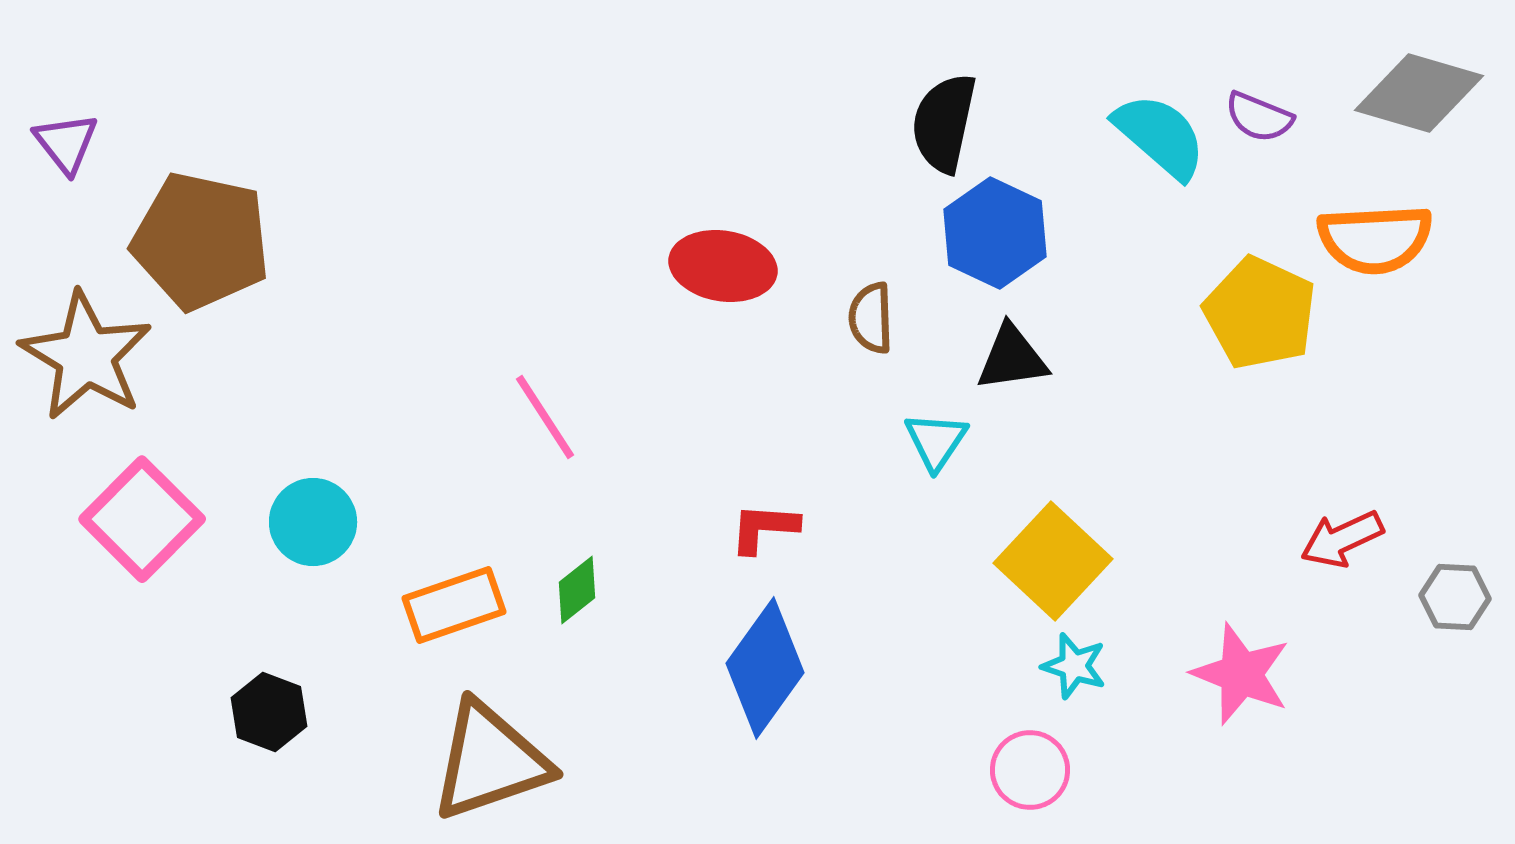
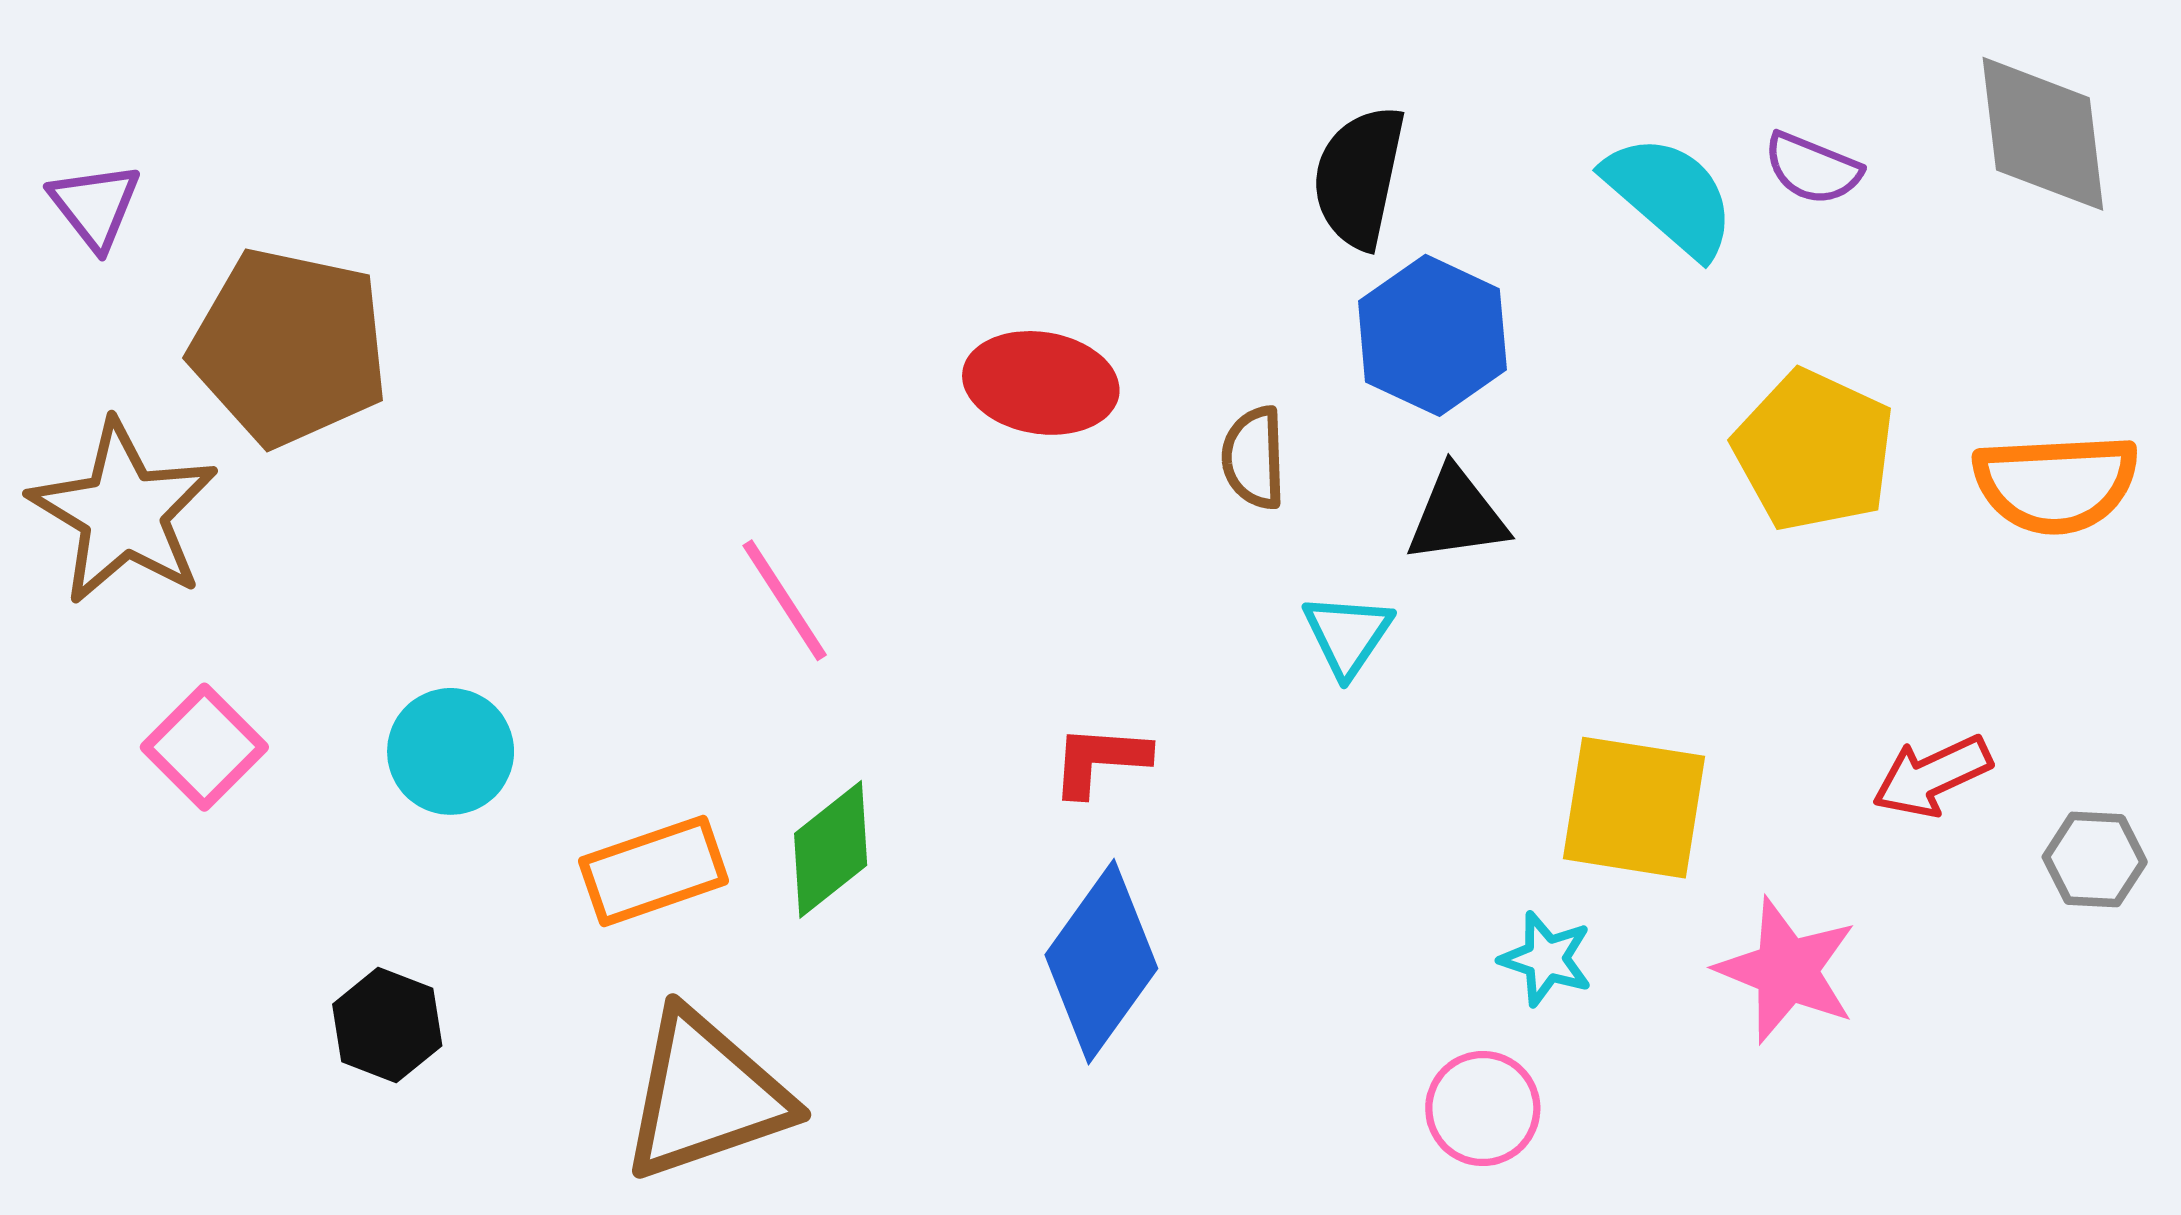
gray diamond: (1419, 93) -> (2043, 134), turned 67
orange semicircle: (1375, 239) -> (2056, 484), moved
pink square: (142, 519) -> (204, 747), size x0.7
yellow square: (1053, 561) -> (1634, 808), moved, turned -34
green diamond: (577, 590) -> (831, 849), size x1.4

